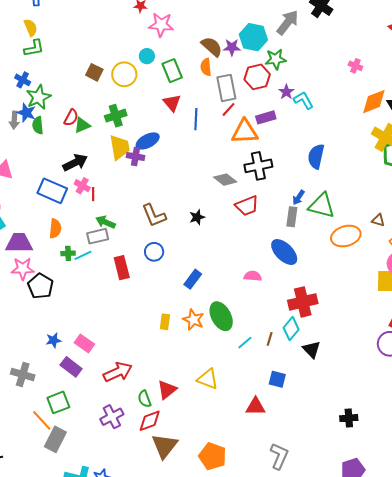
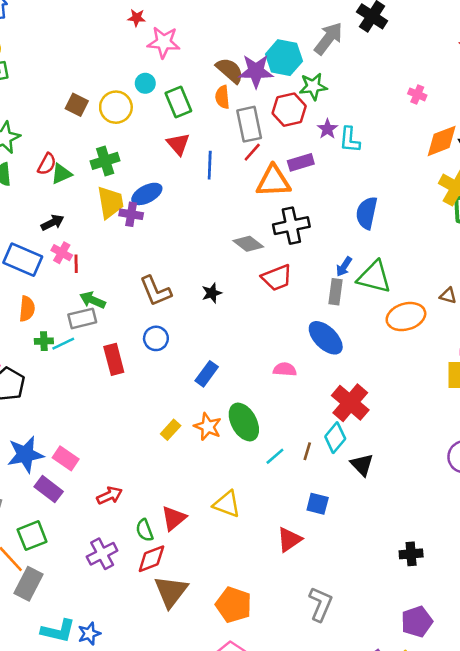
purple star: (232, 47) -> (256, 71), size x1.5
cyan L-shape: (303, 100) -> (350, 140), turned -145
black arrow: (75, 163) -> (52, 223), size x0.7
red cross: (303, 302) -> (350, 403), turned -36
yellow rectangle: (165, 322) -> (171, 430), turned 35
blue star: (53, 340) -> (25, 454), size x1.8
red arrow: (118, 372) -> (110, 496), size x0.7
red triangle: (255, 407) -> (289, 540), turned -35

